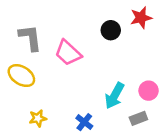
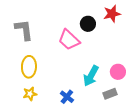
pink trapezoid: (68, 53) -> (69, 40), moved
yellow ellipse: (21, 76) -> (29, 67), moved, turned 60

